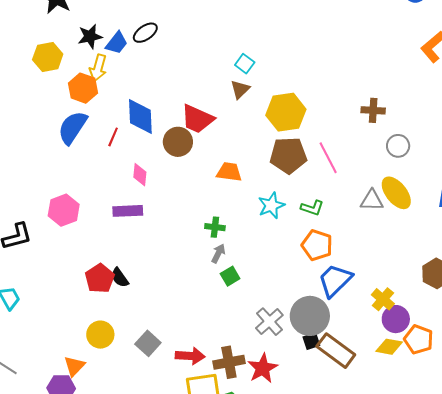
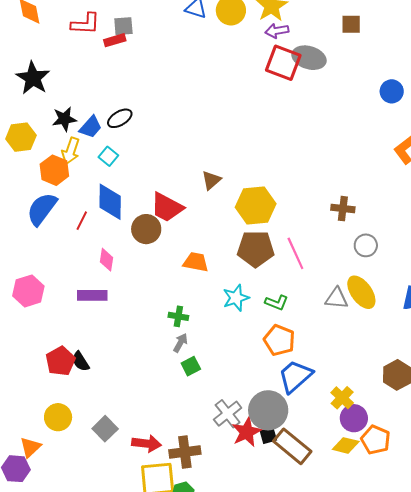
cyan square: (245, 64) -> (108, 156), moved
red star: (263, 368) -> (247, 432), moved

